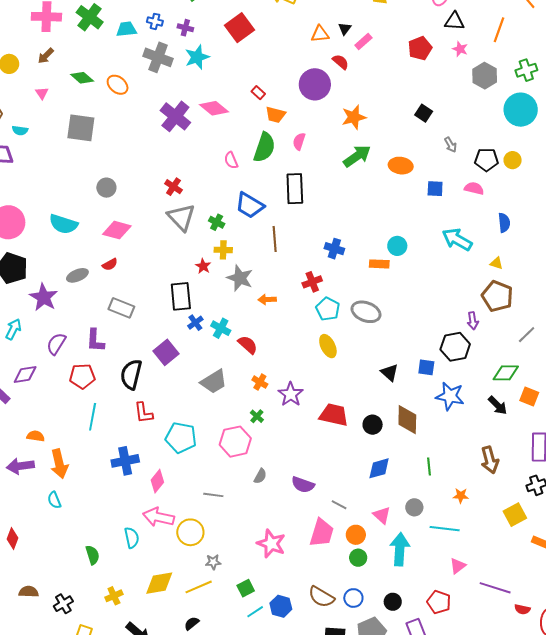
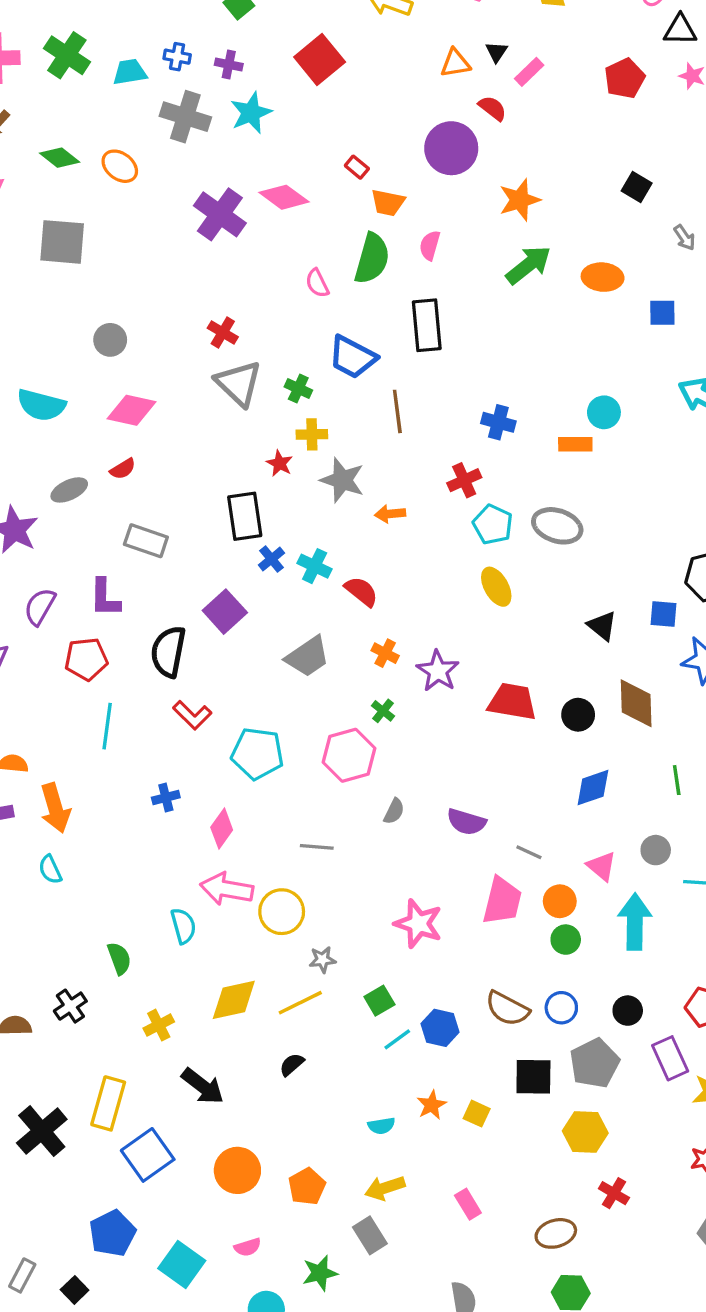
red L-shape: (143, 413) -> (192, 715), turned -35
blue cross: (125, 461) -> (166, 797), size x0.6
black cross: (63, 604) -> (70, 1006), moved

